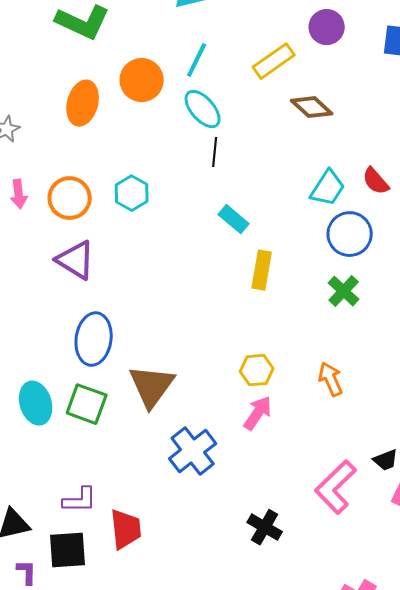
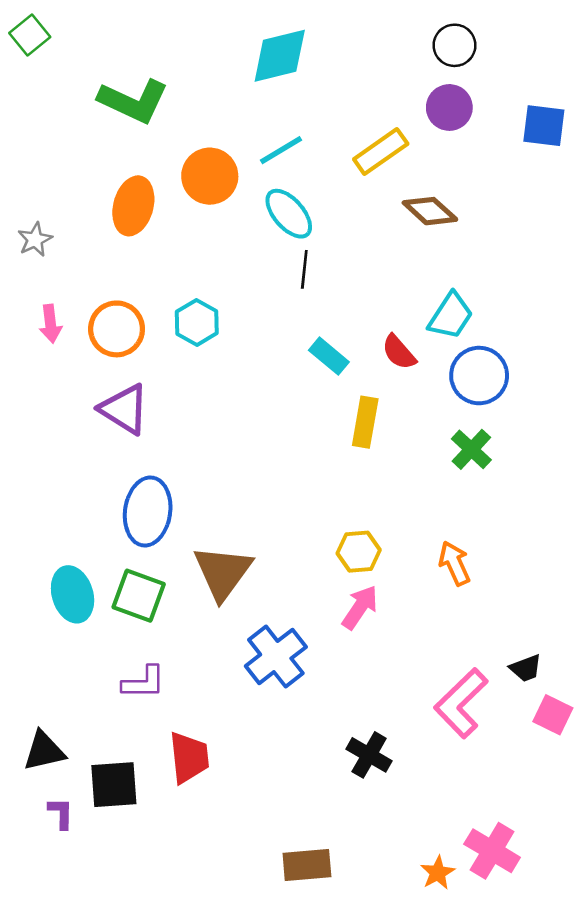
cyan line: (197, 60) -> (281, 150), turned 33
red semicircle: (376, 181) -> (399, 352), moved
purple L-shape: (80, 500) -> (144, 682), moved

